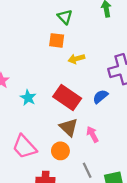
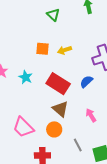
orange square: (57, 40) -> (43, 49), moved
cyan star: (28, 98) -> (26, 77), moved
pink arrow: (92, 134) -> (91, 115), moved

